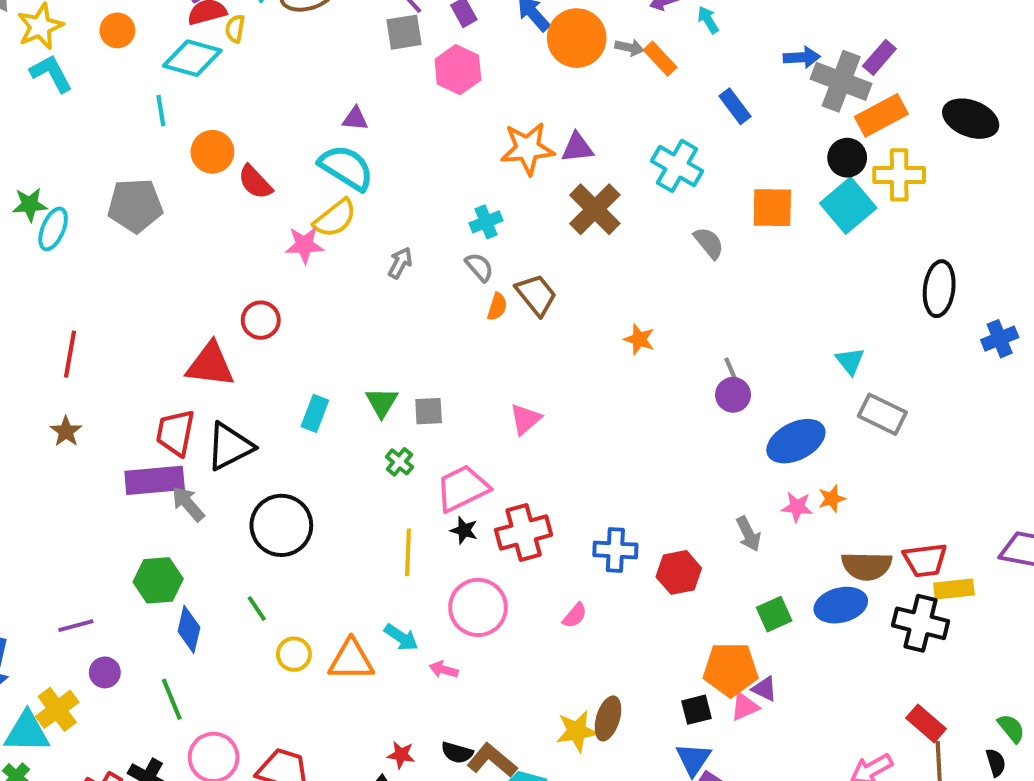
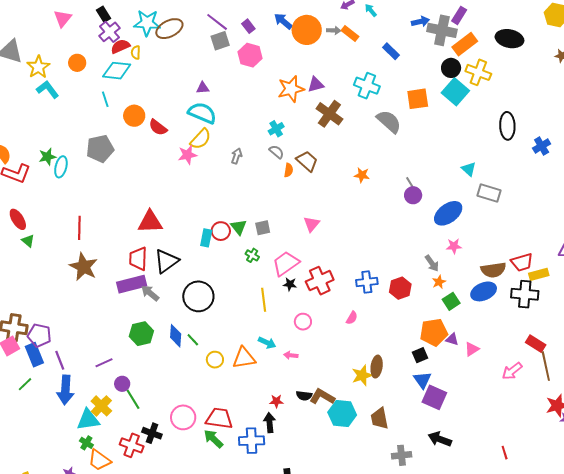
yellow cross: (899, 175) -> (478, 72), turned 30
gray semicircle: (709, 243) -> (389, 121), size x1.5
red circle: (261, 320) -> (221, 231), moved
brown star: (66, 431) -> (84, 267), size x1.8
orange star: (832, 499) -> (439, 282), moved
pink circle: (478, 607) -> (303, 322), size x0.6
blue diamond: (189, 629) -> (176, 336), moved
green line: (172, 699) -> (133, 399), moved
pink triangle: (745, 707) -> (472, 349), moved

